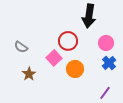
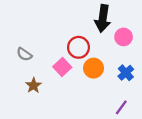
pink circle: (106, 43) -> (124, 37), moved
orange circle: (75, 69) -> (94, 68), moved

